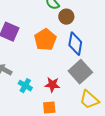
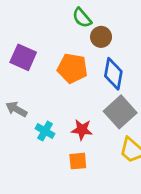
orange pentagon: (45, 40) -> (72, 68), turned -30

